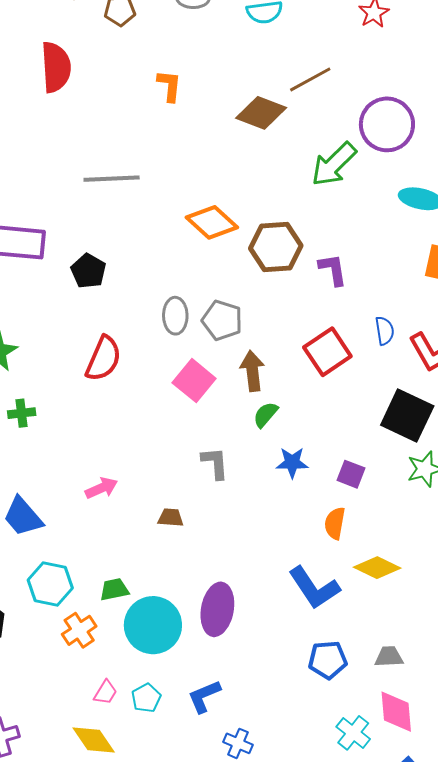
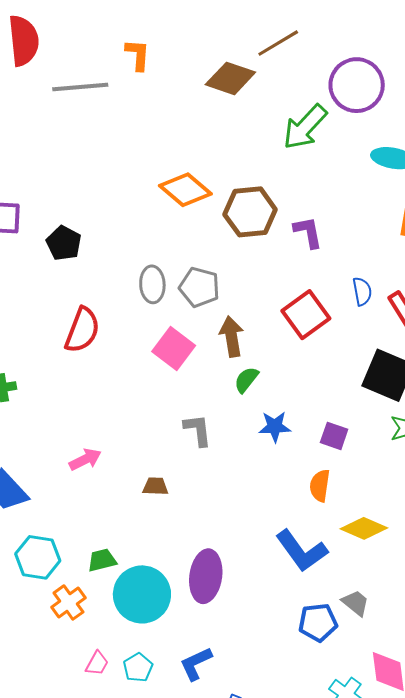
gray line: (112, 179) -> (80, 87), moved
gray trapezoid: (389, 657) -> (356, 603), moved, turned 44

